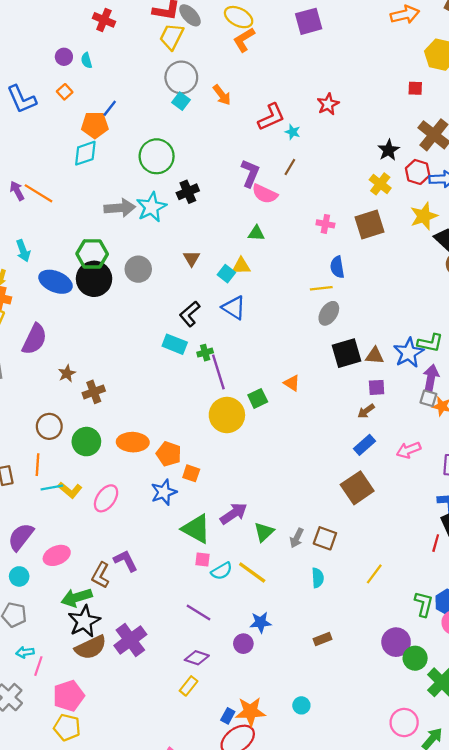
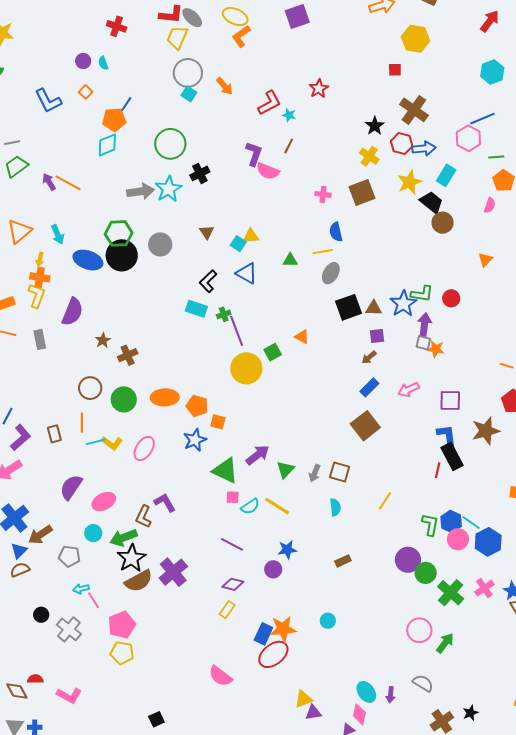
green triangle: (256, 233) -> (290, 260), moved
cyan circle: (19, 576) -> (93, 533), moved
pink line: (38, 666) -> (94, 600), turned -48
blue rectangle: (228, 716) -> (263, 634), size x1.5

